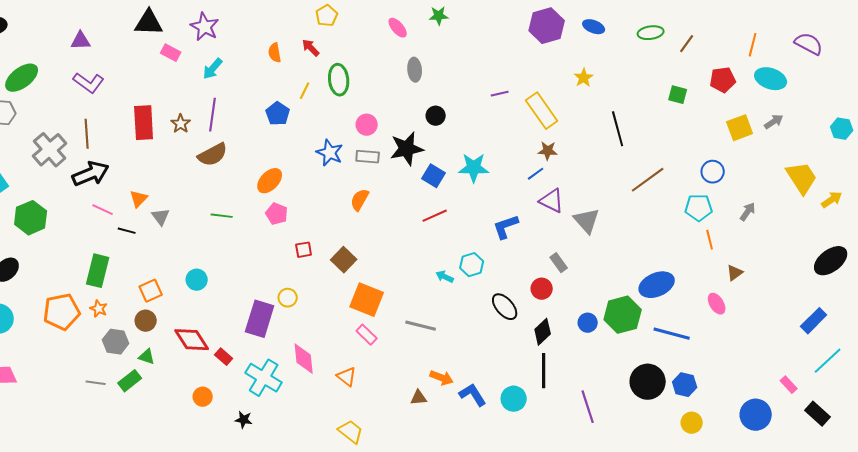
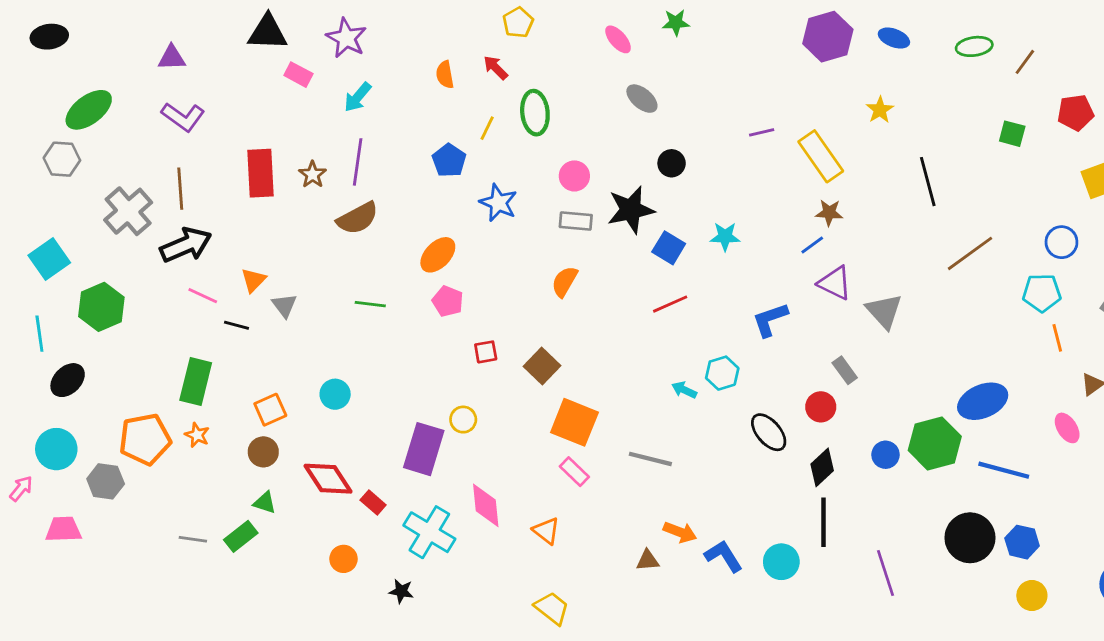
gray ellipse: (415, 70) -> (642, 99), turned -45
blue star: (330, 153) -> (498, 203), moved
cyan star: (474, 168) -> (725, 237), size x0.7
gray hexagon: (116, 342) -> (106, 481), moved

